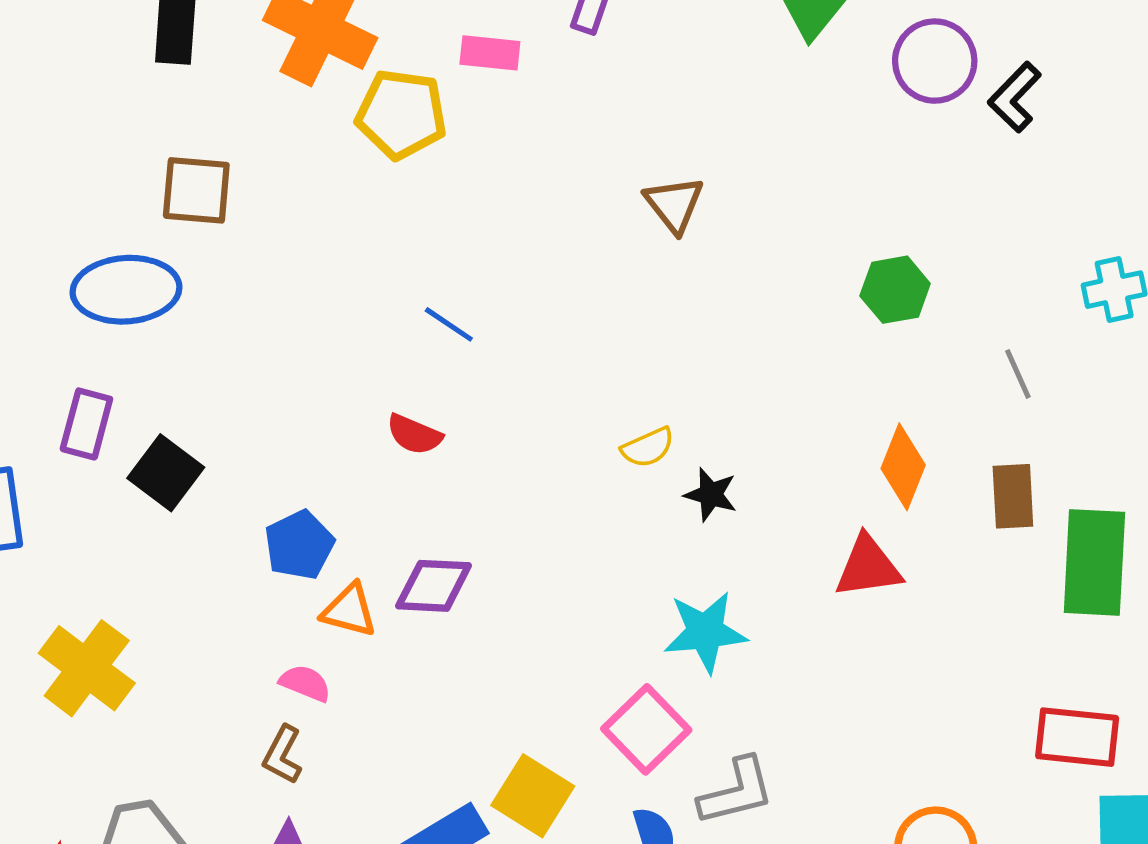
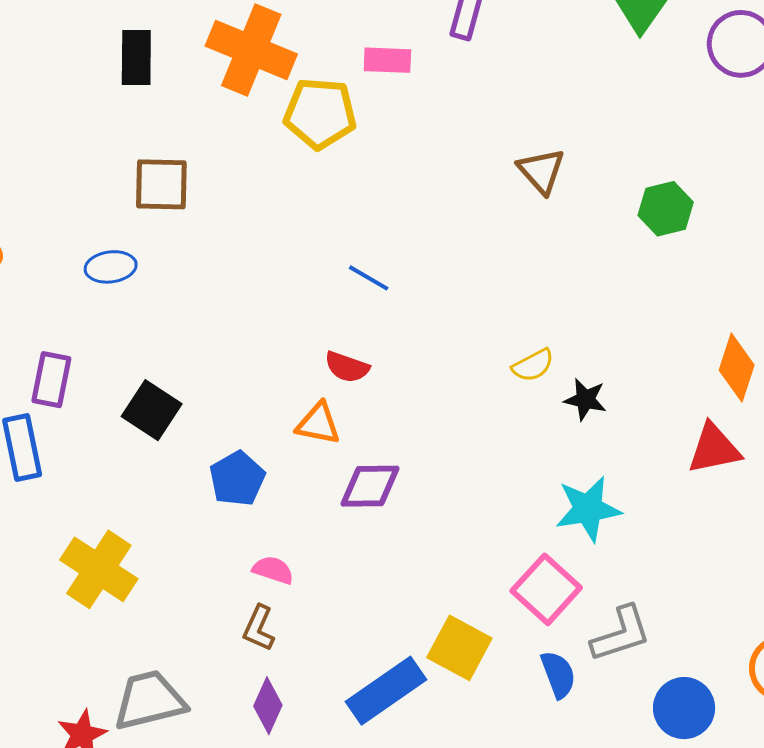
blue ellipse: (126, 290) -> (111, 267), size x0.6
green hexagon: (895, 290) -> (666, 209), moved
purple rectangle: (86, 424) -> (51, 380), moved
blue pentagon: (299, 545) -> (237, 479), moved
orange triangle: (349, 610) -> (318, 424), moved

